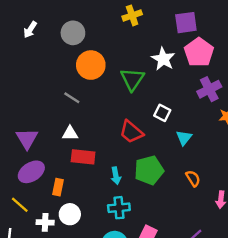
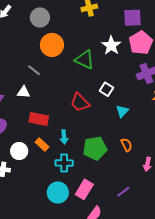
green triangle: (132, 79) -> (85, 60), turned -45
white triangle: (70, 133) -> (24, 92), moved
green pentagon: (149, 170) -> (95, 148), moved
orange rectangle: (58, 187) -> (42, 144), moved, turned -64
white circle: (70, 214) -> (19, 151), moved

